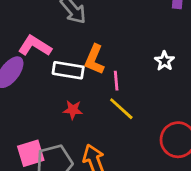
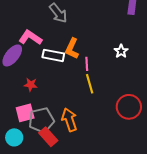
yellow line: (121, 109) -> (90, 84), turned 30
red star: (73, 110) -> (31, 85), moved

